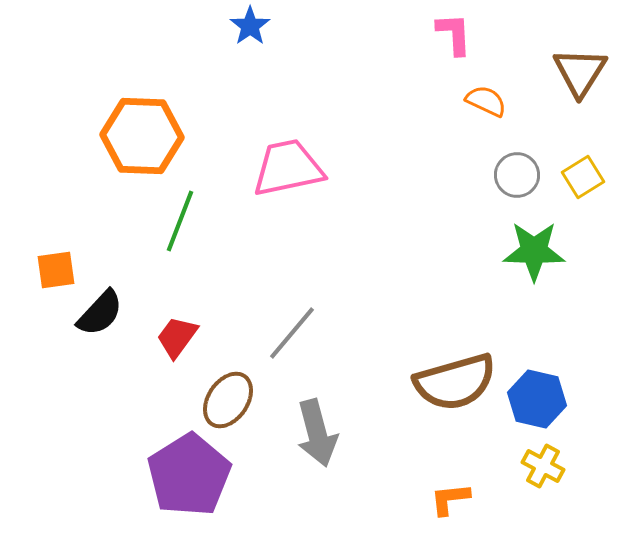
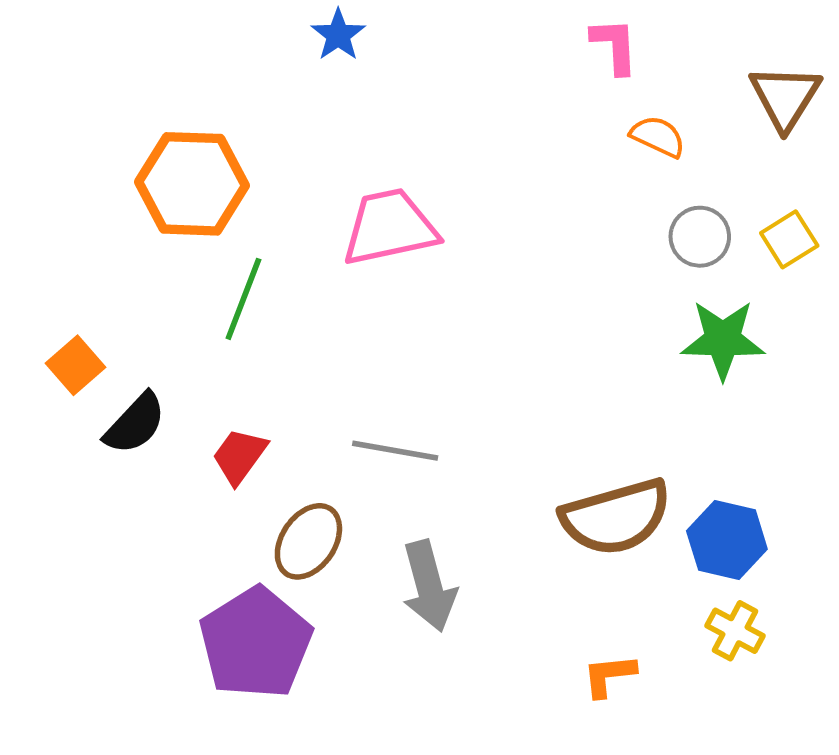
orange square: (56, 270) -> (76, 365), turned -33
gray line: (292, 333) -> (395, 451), turned 60

